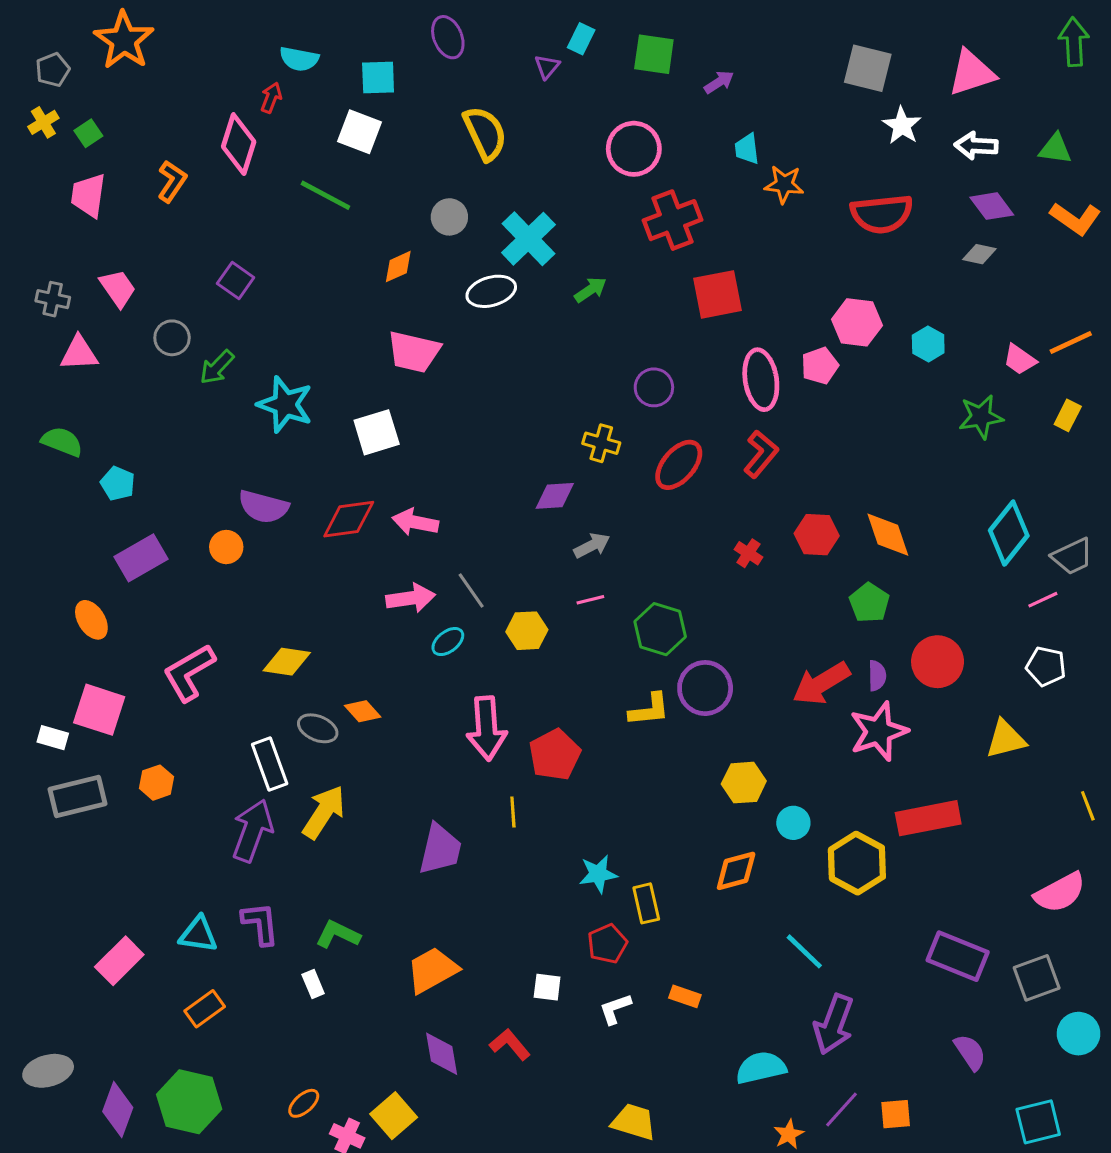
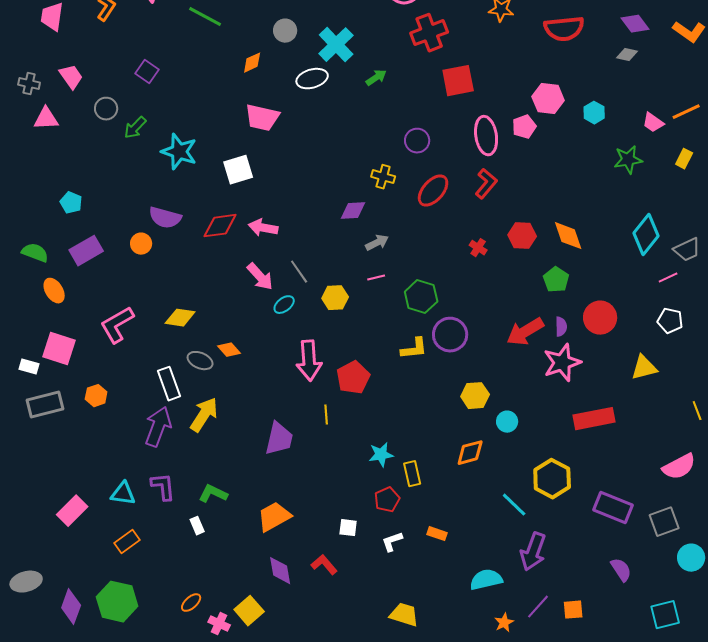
green semicircle: (62, 442) -> (35, 253), moved
pink arrow: (411, 598) -> (260, 277), turned 56
yellow hexagon: (857, 863) -> (552, 479), moved

